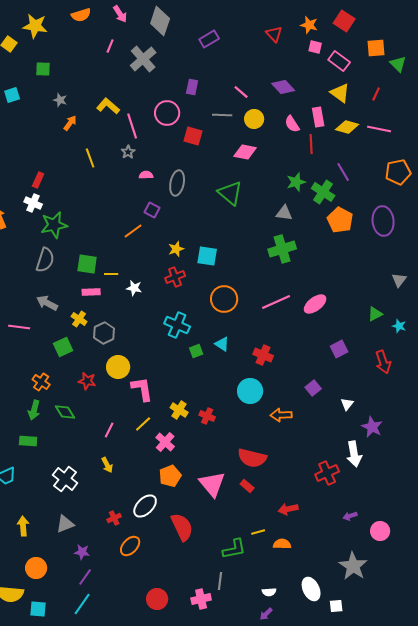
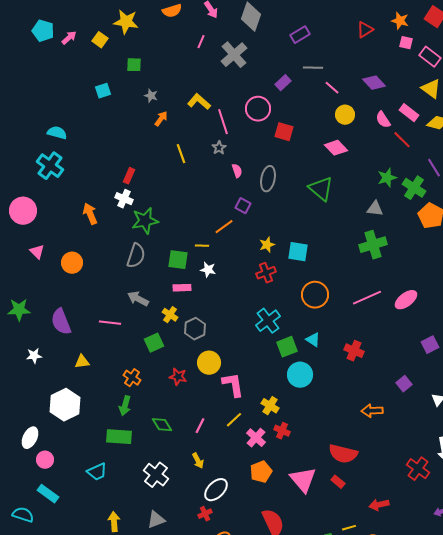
red triangle: (274, 34) -> (365, 30), turned 42
purple rectangle: (192, 87) -> (283, 83), turned 35
gray line: (222, 115) -> (313, 68), moved
pink rectangle: (318, 117) -> (409, 113), turned -42
red line: (311, 144) -> (402, 140), turned -42
pink diamond: (245, 152) -> (336, 148), turned 35
pink semicircle: (146, 175) -> (237, 171), turned 72
yellow line: (111, 274) -> (202, 246), moved
white star: (134, 288) -> (208, 270), moved
cyan cross: (177, 325) -> (268, 321), turned 30
green square: (196, 351) -> (287, 347), size x1.5
cyan circle: (250, 391) -> (300, 375), moved
green diamond: (65, 412) -> (162, 425), moved
red cross: (207, 416) -> (282, 431), moved
green rectangle: (28, 441) -> (119, 437), size x1.4
red cross: (327, 473) -> (418, 469), turned -30
white ellipse: (145, 506) -> (216, 490), moved

